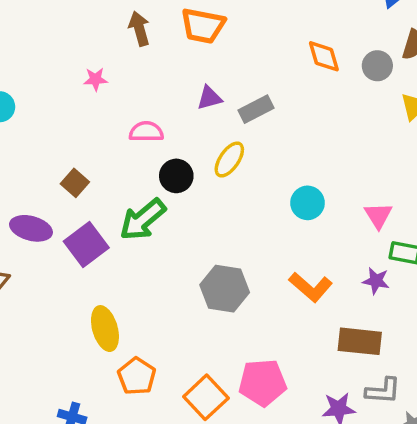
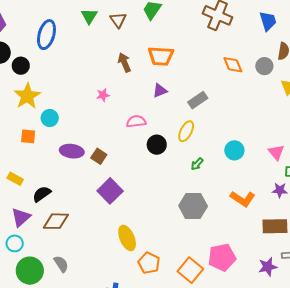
purple triangle: (209, 98) -> (160, 91), moved
green arrow: (143, 220) -> (197, 164), moved, size x0.5
purple ellipse: (31, 228) -> (72, 151), moved

